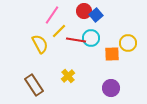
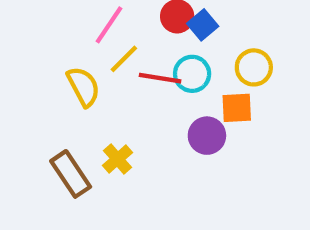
yellow circle: (128, 43) -> (254, 67), moved
yellow cross: (68, 76) -> (118, 159), moved
purple circle: (111, 88) -> (207, 136), moved

